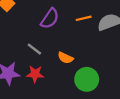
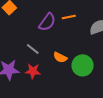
orange line: (84, 18) -> (69, 17), moved
green circle: (87, 79) -> (83, 65), moved

